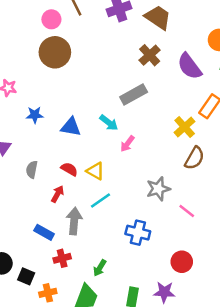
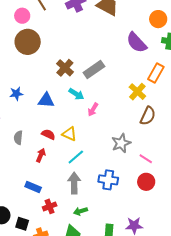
brown cross: (150, 55) -> (65, 68), moved
gray arrow: (74, 221) -> (74, 183), moved
red circle: (182, 262) -> (146, 182), moved
green arrow: (100, 268) -> (80, 211), turned 48

